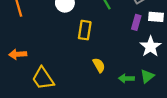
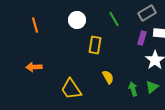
yellow trapezoid: (43, 78) -> (71, 89), moved
green arrow: (126, 78) -> (133, 89), turned 72

